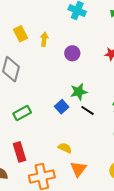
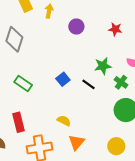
green star: (79, 92) -> (103, 66), moved
green rectangle: (22, 113) -> (23, 84), turned 60

